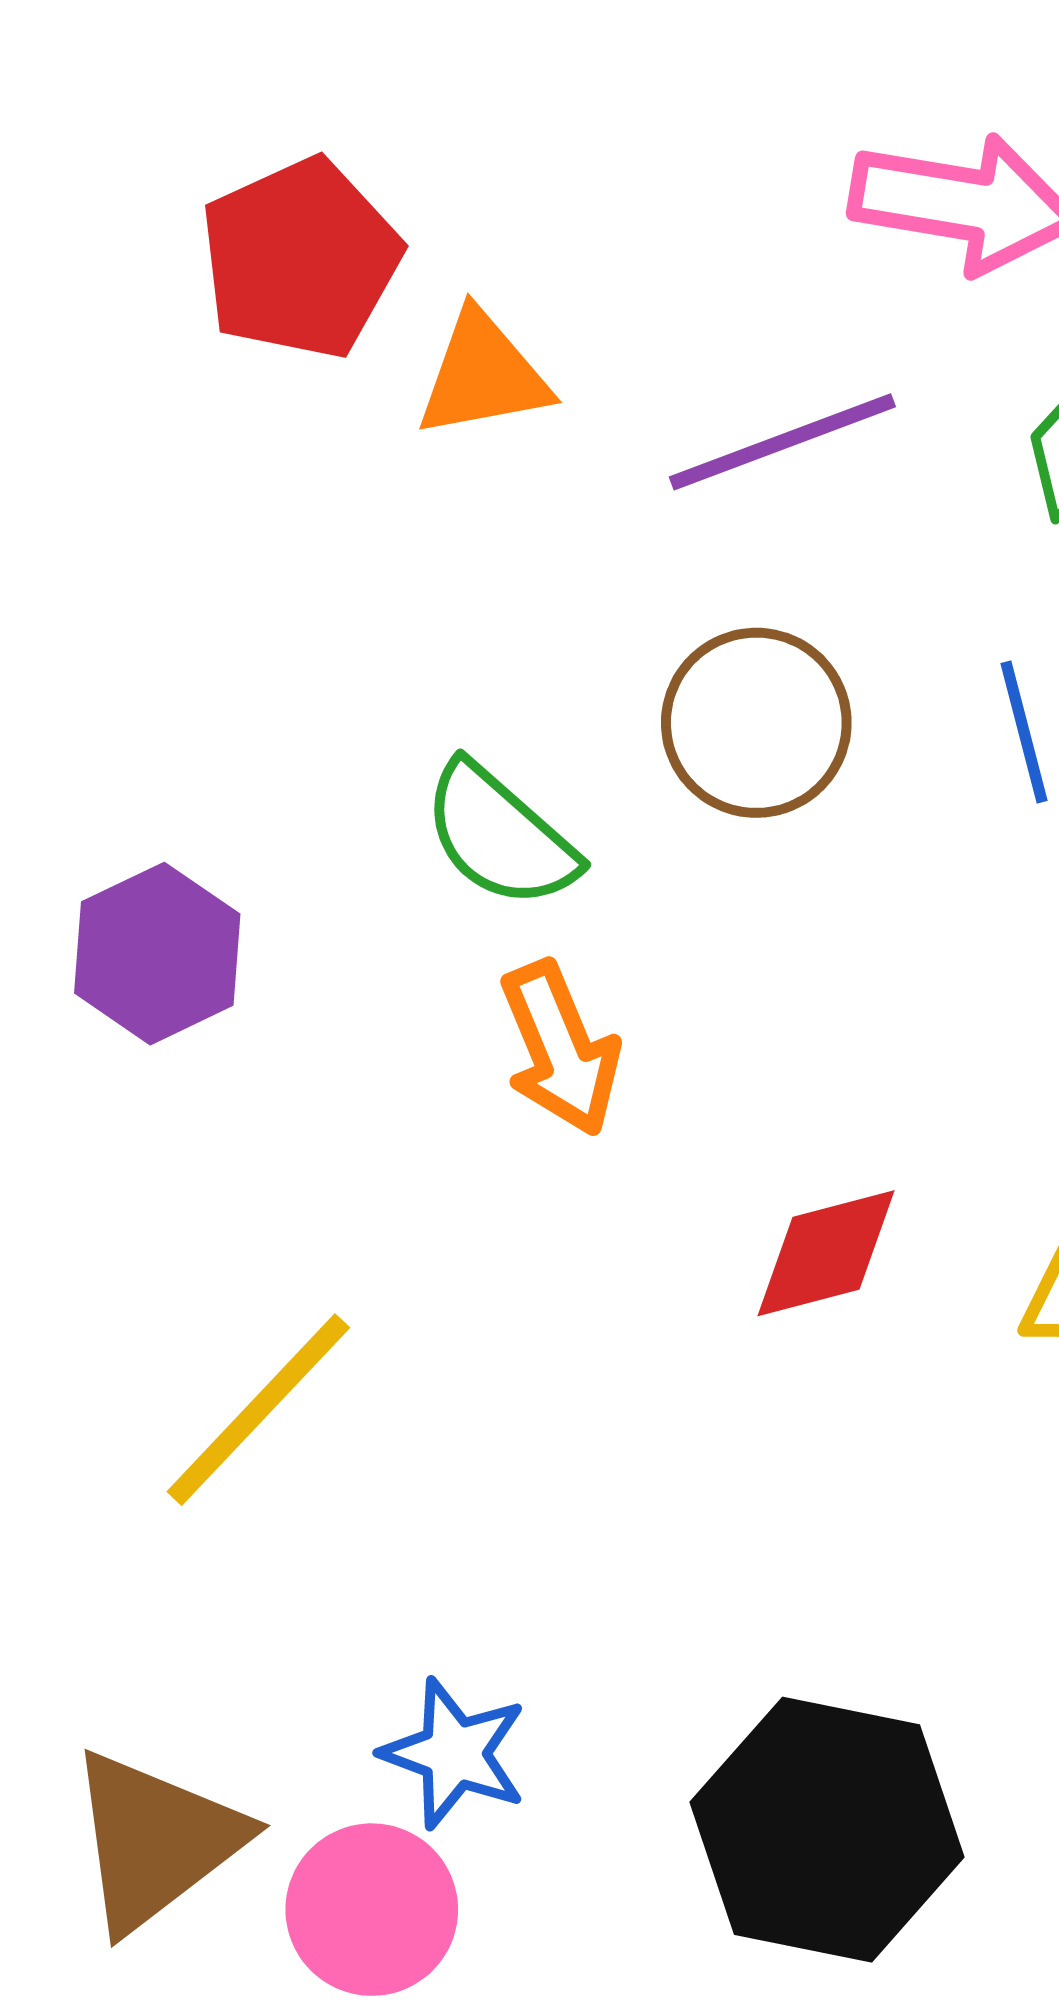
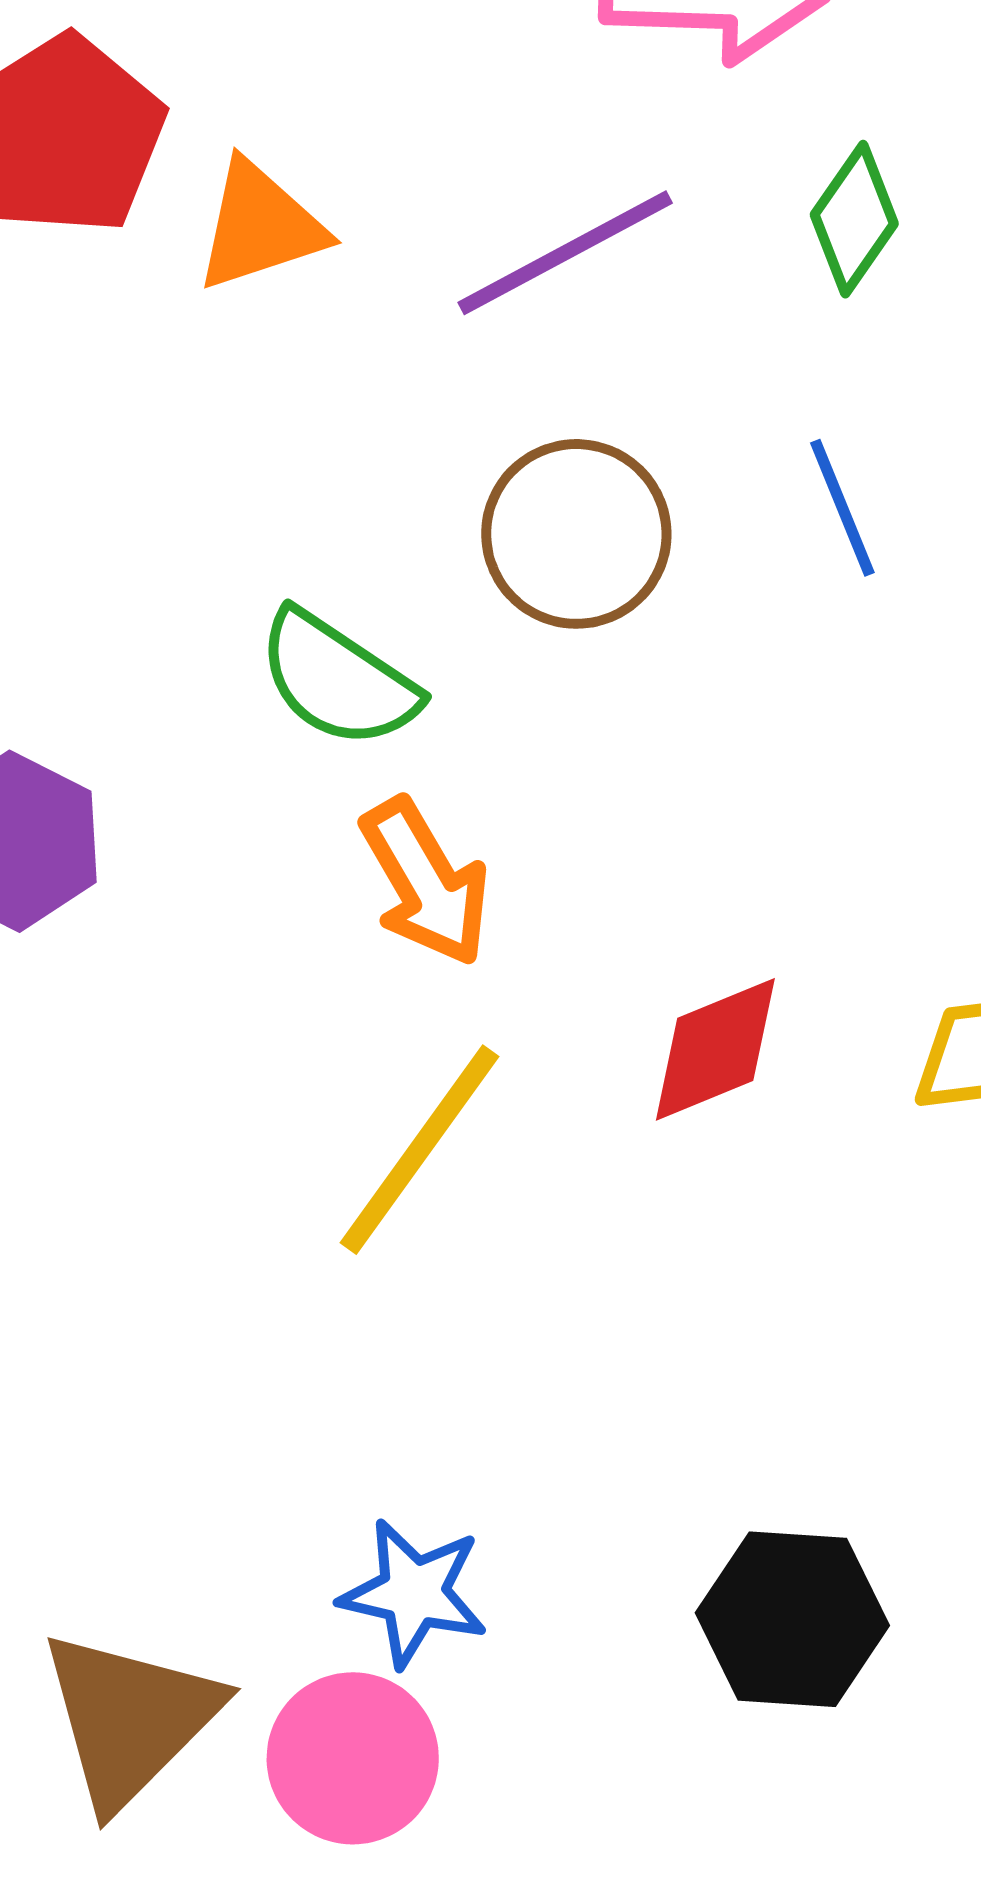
yellow line: (258, 1410) -> (420, 1150), moved
black hexagon: (827, 1830) -> (792, 1619), size x0.7

